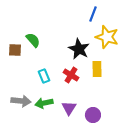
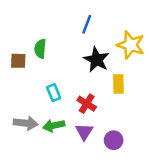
blue line: (93, 14) -> (87, 24), moved
green semicircle: (33, 40) -> (40, 49), turned -133
red cross: (71, 75) -> (87, 104), moved

